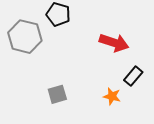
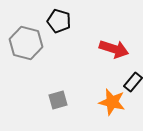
orange star: (112, 96) -> (112, 102), size x1.5

